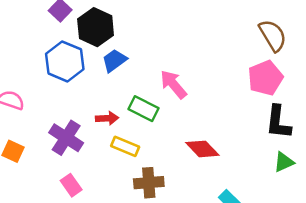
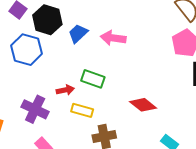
blue trapezoid: (114, 60) -> (78, 33), moved
pink arrow: (173, 84) -> (113, 38), moved, turned -35

